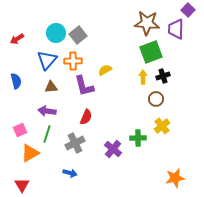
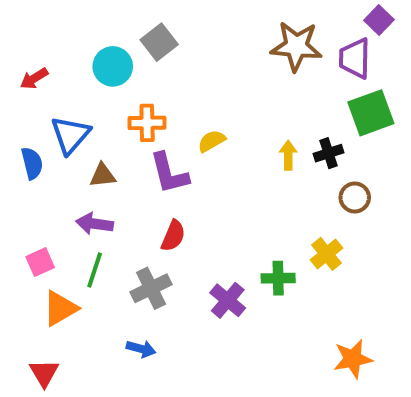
gray square: (78, 35) -> (159, 42), moved
green square: (151, 52) -> (371, 113), moved
blue triangle: (47, 60) -> (70, 135), moved
brown circle: (156, 99) -> (355, 197), moved

